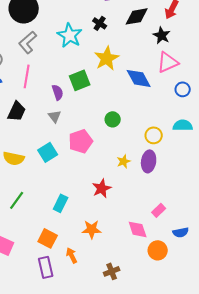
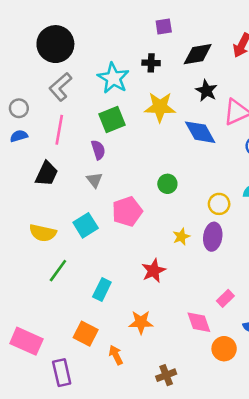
black cross: (100, 23) -> (151, 63), turned -32
black star: (162, 35) -> (206, 91), moved
yellow star: (107, 58) -> (160, 107), turned 30
green square: (80, 80) -> (112, 120), moved
green line: (17, 200) -> (58, 271), moved
purple rectangle: (46, 267) -> (62, 373), moved

